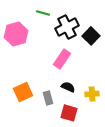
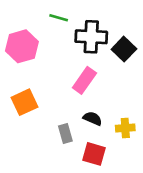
black cross: (67, 27) -> (91, 37), turned 30
orange square: (23, 92) -> (25, 102), moved

